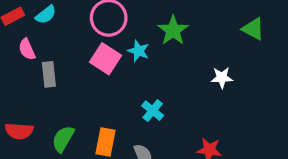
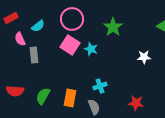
cyan semicircle: (46, 15) -> (38, 26), moved
cyan star: (139, 51) -> (91, 49), moved
cyan cross: (153, 111) -> (100, 86), moved, turned 32

